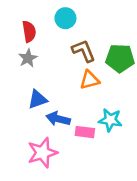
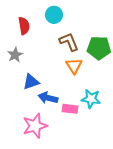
gray star: (28, 58) -> (15, 55), moved
orange triangle: (90, 80) -> (74, 66), turned -48

